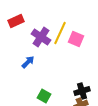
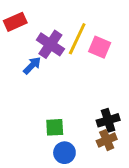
blue arrow: (28, 62) -> (32, 65), moved
green square: (44, 96) -> (55, 127), turned -32

